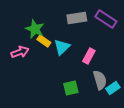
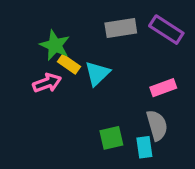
pink arrow: (20, 52) -> (47, 83), moved
pink rectangle: (89, 56) -> (163, 88), moved, turned 42
cyan rectangle: (113, 88) -> (144, 147), moved, turned -64

